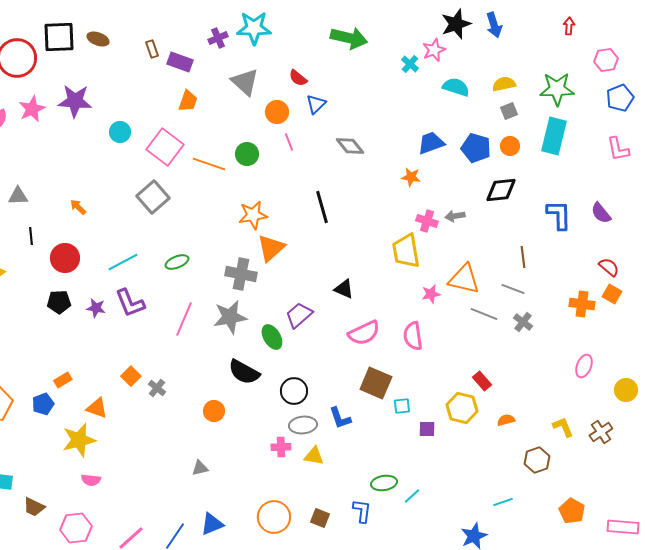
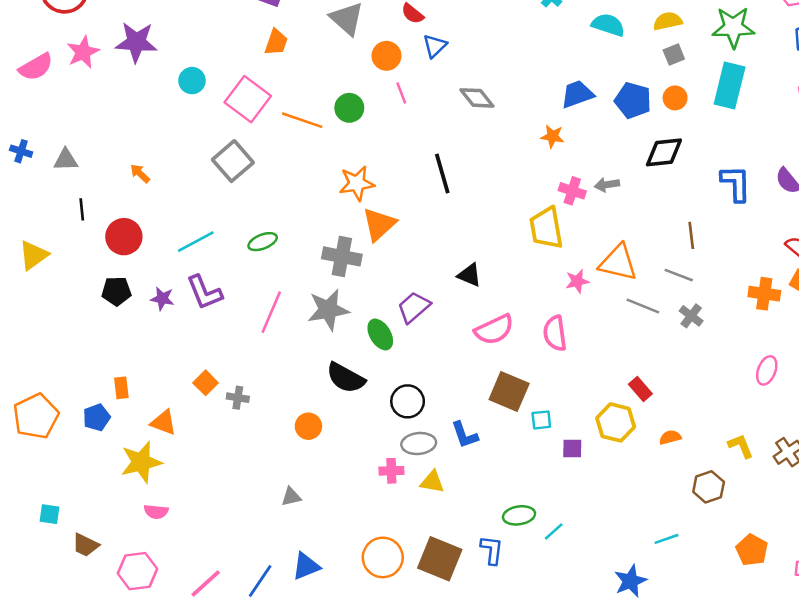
orange rectangle: (63, 380) -> (121, 388), turned -66
gray cross: (157, 388) -> (238, 398), turned -30
brown square: (320, 518) -> (440, 559), size x1.8

